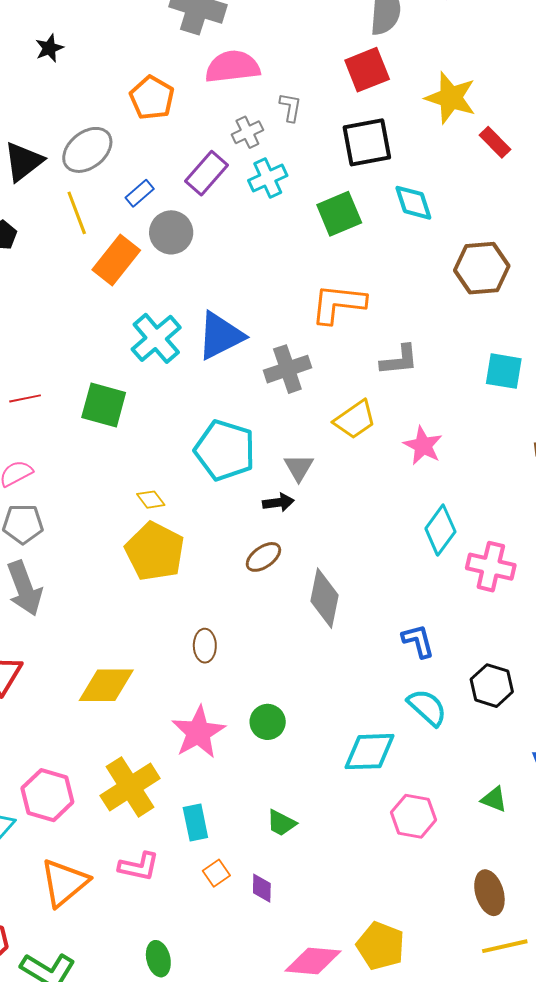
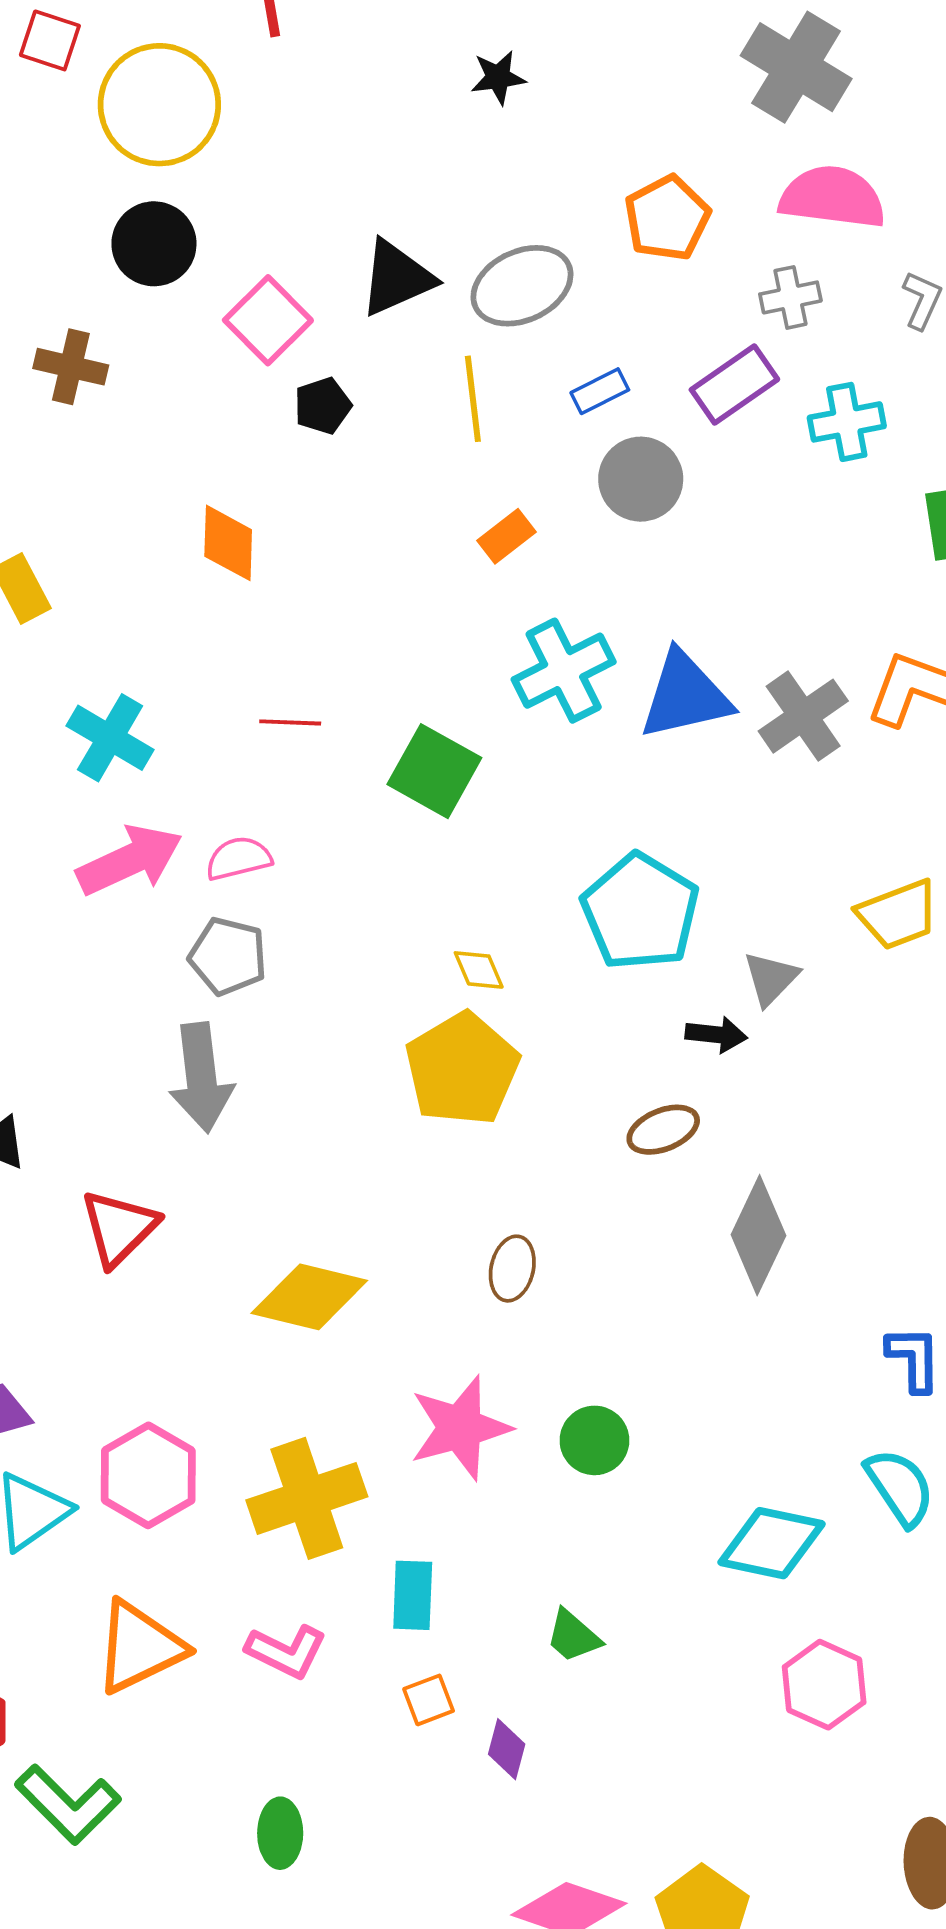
gray cross: (247, 132) -> (790, 297), moved
orange rectangle: (116, 260) -> (506, 536), moved, size x0.6
gray cross: (287, 369) -> (803, 716), moved, turned -30

